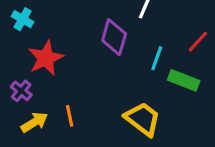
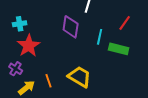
cyan cross: (23, 19) -> (20, 24), moved, turned -32
yellow trapezoid: (143, 119) -> (80, 77), moved

